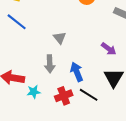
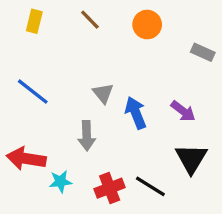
blue line: (17, 22) -> (33, 92), moved
blue arrow: (77, 72) -> (136, 113), moved

